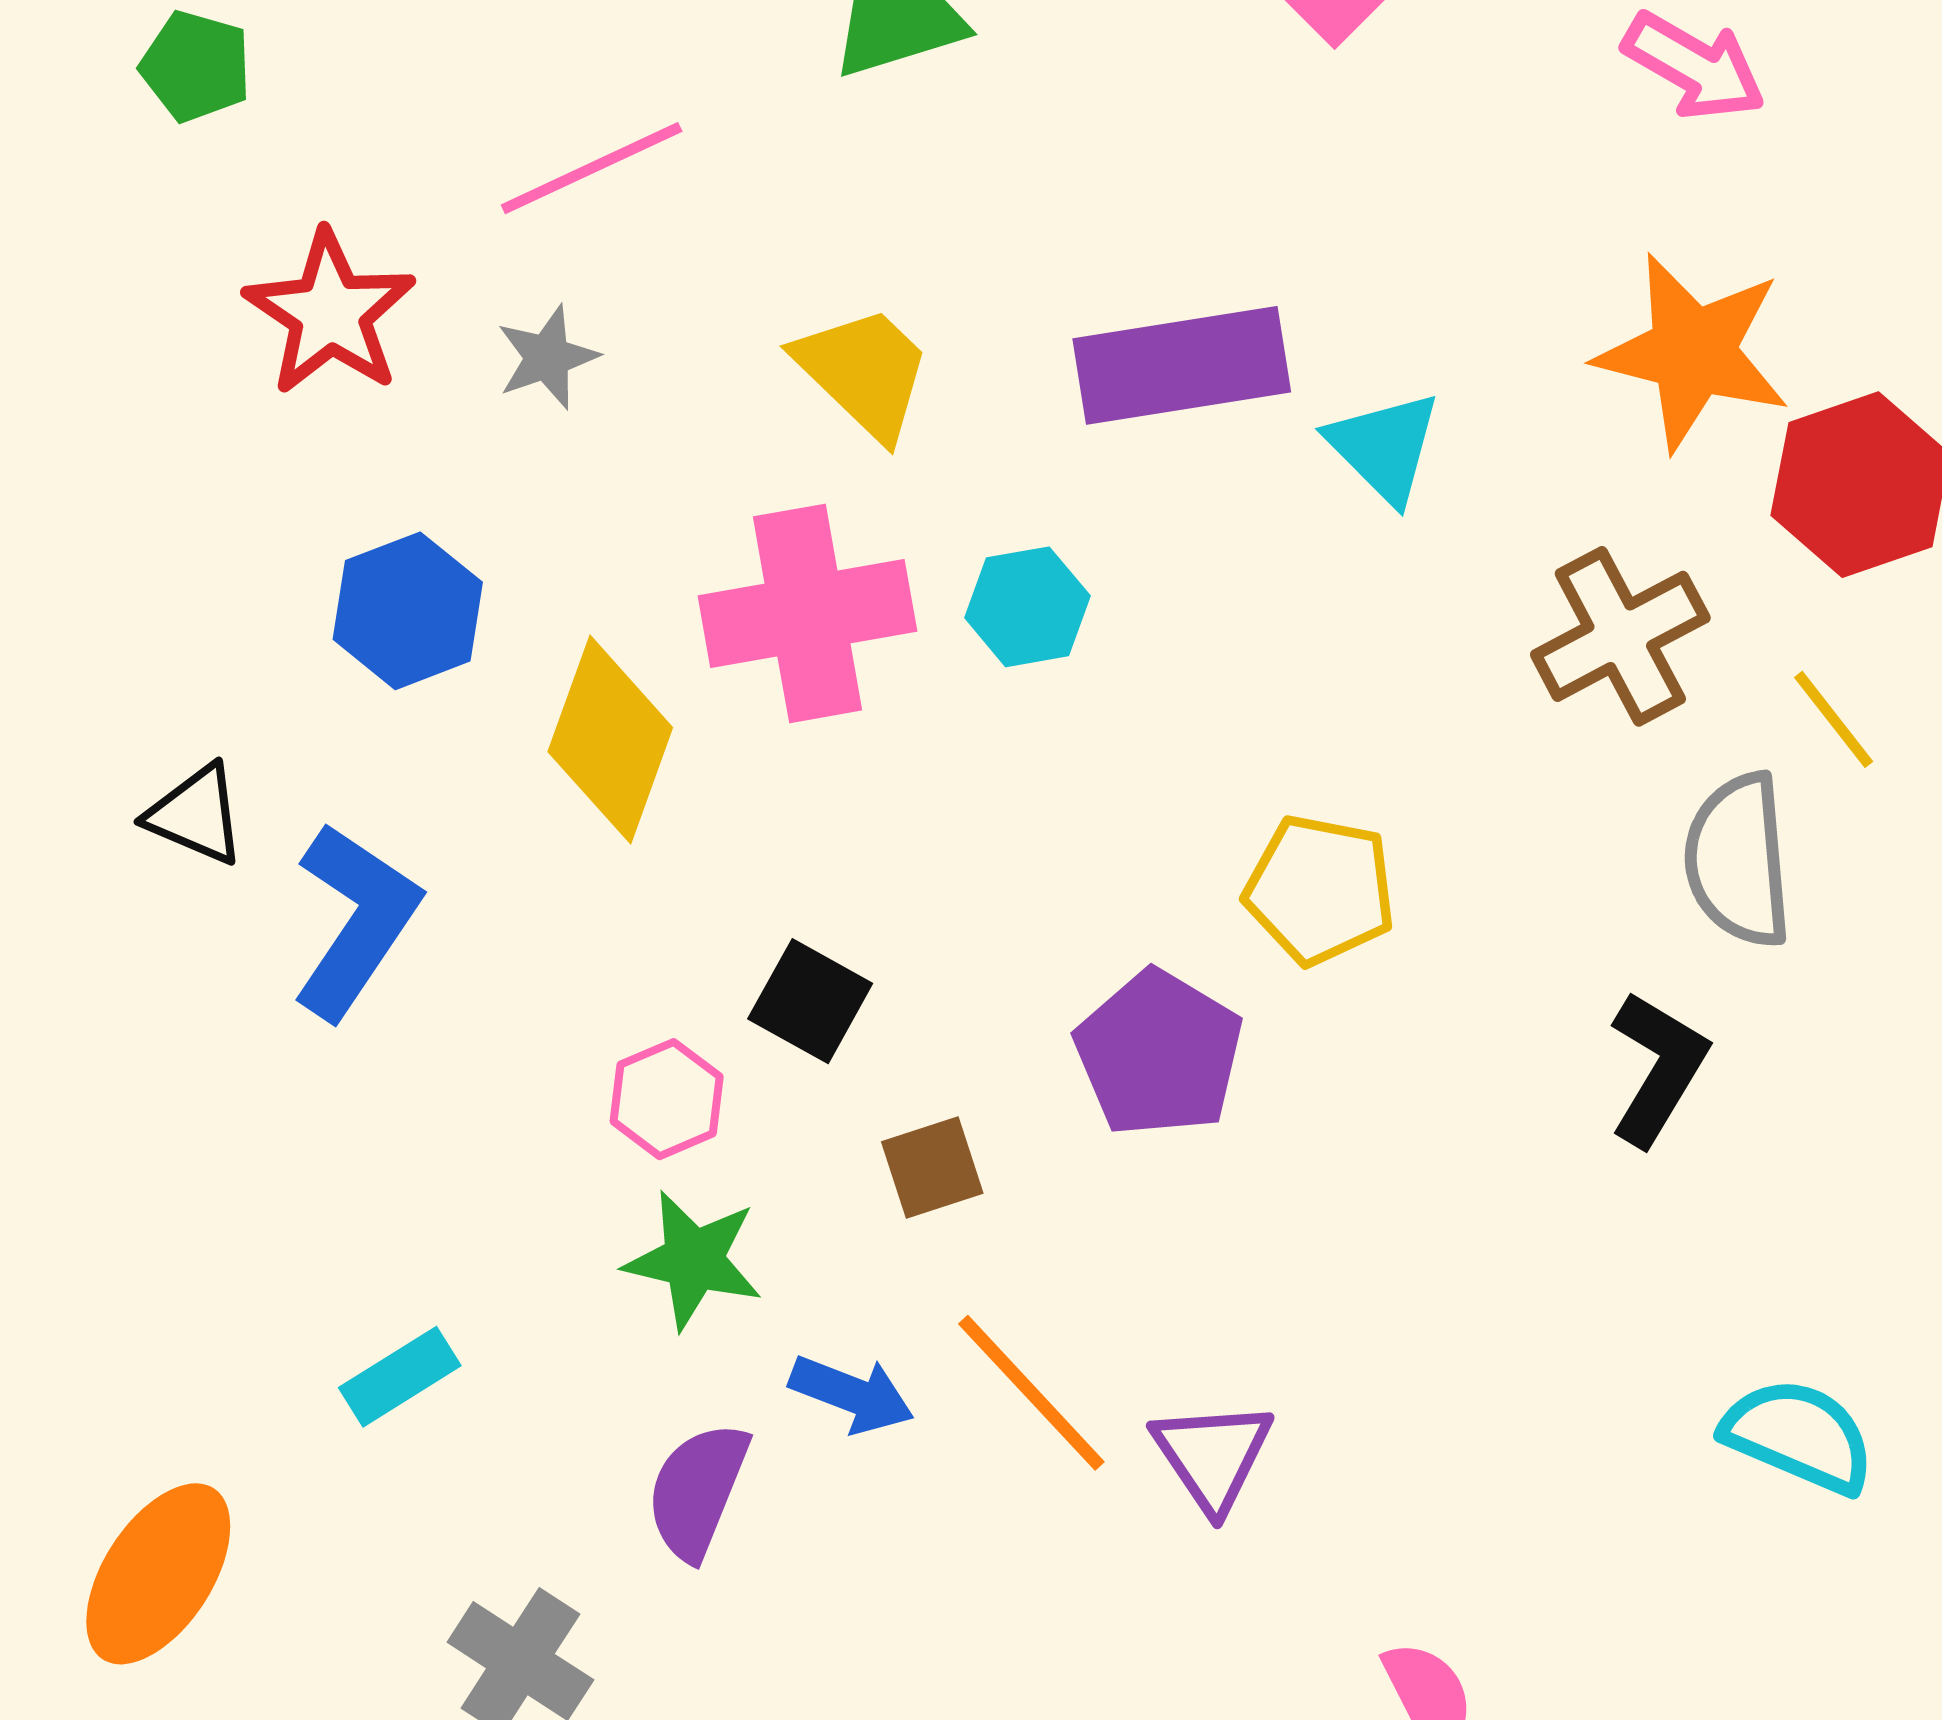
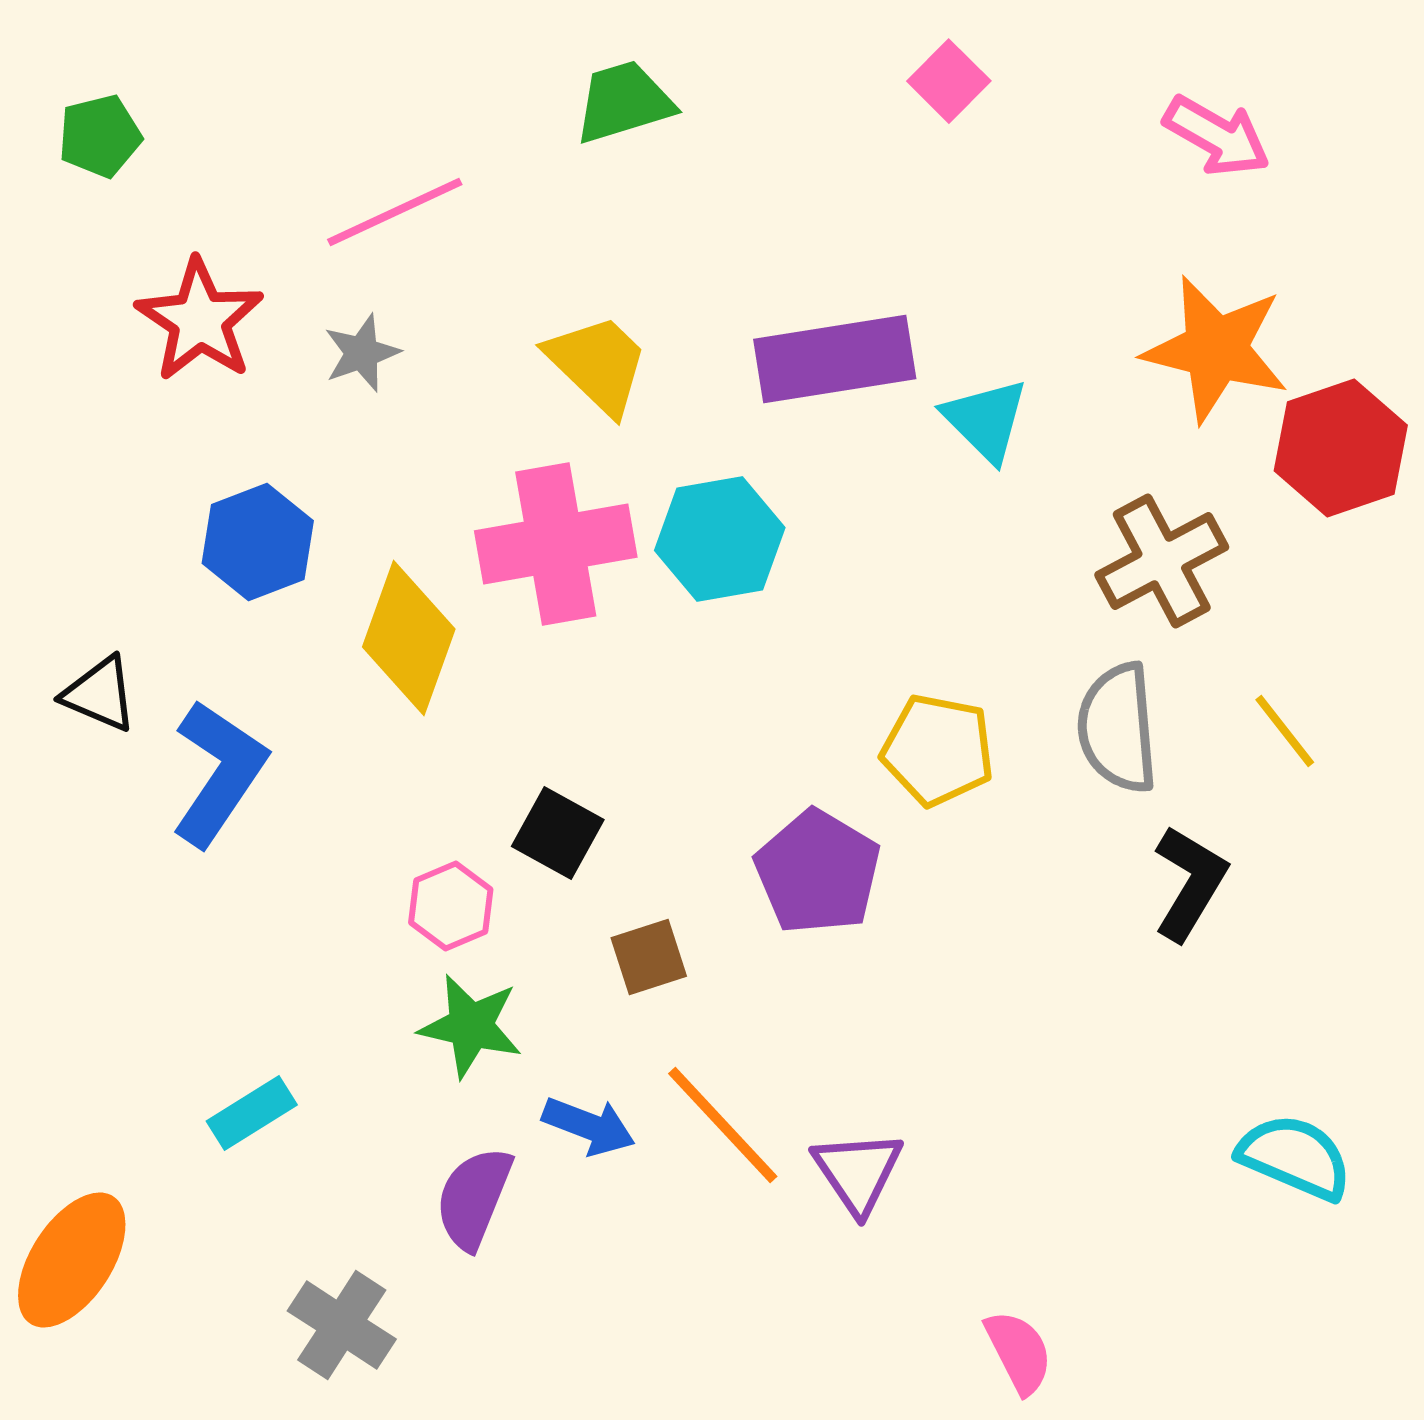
green pentagon: (196, 66) -> (100, 136), turned -30
cyan hexagon: (1027, 607) -> (720, 539), size x1.4
yellow line: (1834, 719) -> (1285, 731), moved
gray semicircle: (1738, 860) -> (1118, 728), moved

